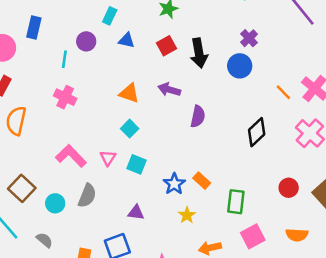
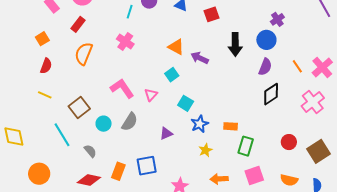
black arrow: (199, 53) -> (235, 44), moved
purple arrow: (169, 90) -> (200, 58), moved
purple semicircle: (198, 116) -> (265, 67), moved
cyan square: (137, 164) -> (186, 103), moved
orange rectangle: (202, 181) -> (231, 126), moved, turned -48
purple triangle: (136, 213) -> (166, 133), moved, turned -40

